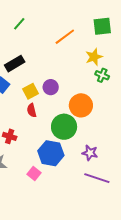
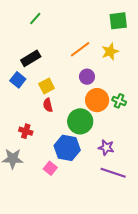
orange line: (65, 37) -> (80, 49), moved
green cross: (102, 75) -> (119, 101), moved
purple circle: (51, 87) -> (87, 77), moved

